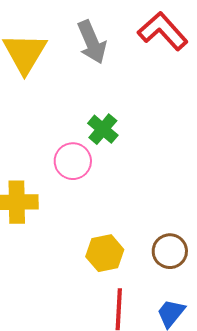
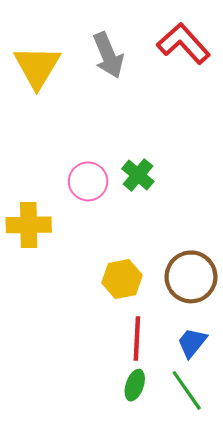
green cross: (103, 129) -> (138, 175), moved
brown circle: (170, 251) -> (191, 277), size x1.4

